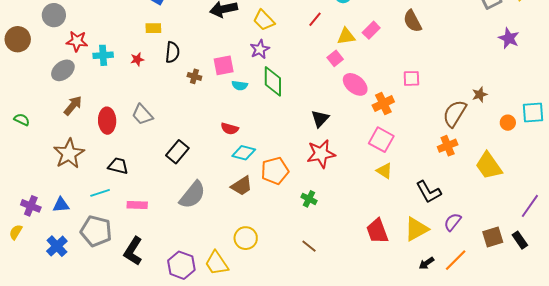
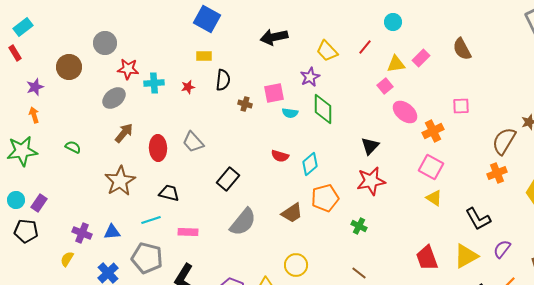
yellow trapezoid: (264, 20) -> (327, 51), moved
cyan diamond: (244, 153) -> (310, 164), moved, turned -55

